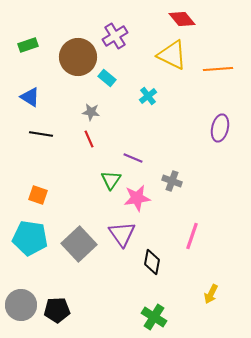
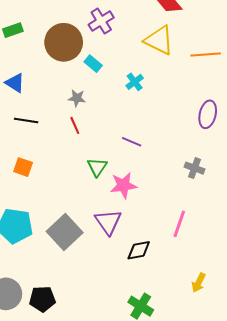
purple line: (133, 158) -> (132, 142), moved
gray cross: (172, 181) -> (194, 168), moved
orange square: (38, 195) -> (23, 167), moved
black diamond: (152, 262) -> (139, 250), turned 70

